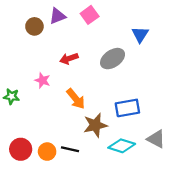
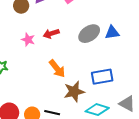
blue triangle: (140, 34) -> (112, 33), moved, turned 49
pink star: (42, 80) -> (28, 40), moved

